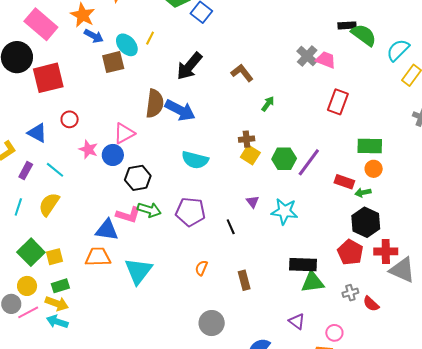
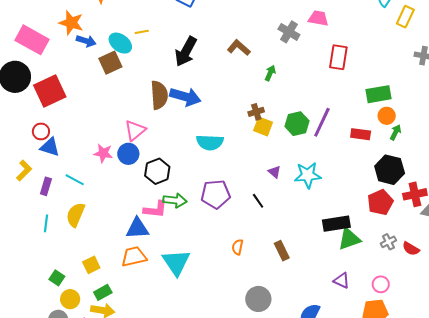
yellow line: (150, 38) -> (142, 32), turned 64
gray cross: (307, 56) -> (289, 32), moved
red circle: (70, 119) -> (41, 131), moved
green arrow: (363, 193) -> (396, 132), moved, turned 140
green square: (31, 252) -> (57, 278), moved, size x0.6
red pentagon: (350, 252) -> (380, 202), turned 30

